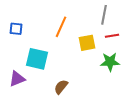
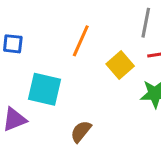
yellow square: (87, 43) -> (120, 65), turned -30

